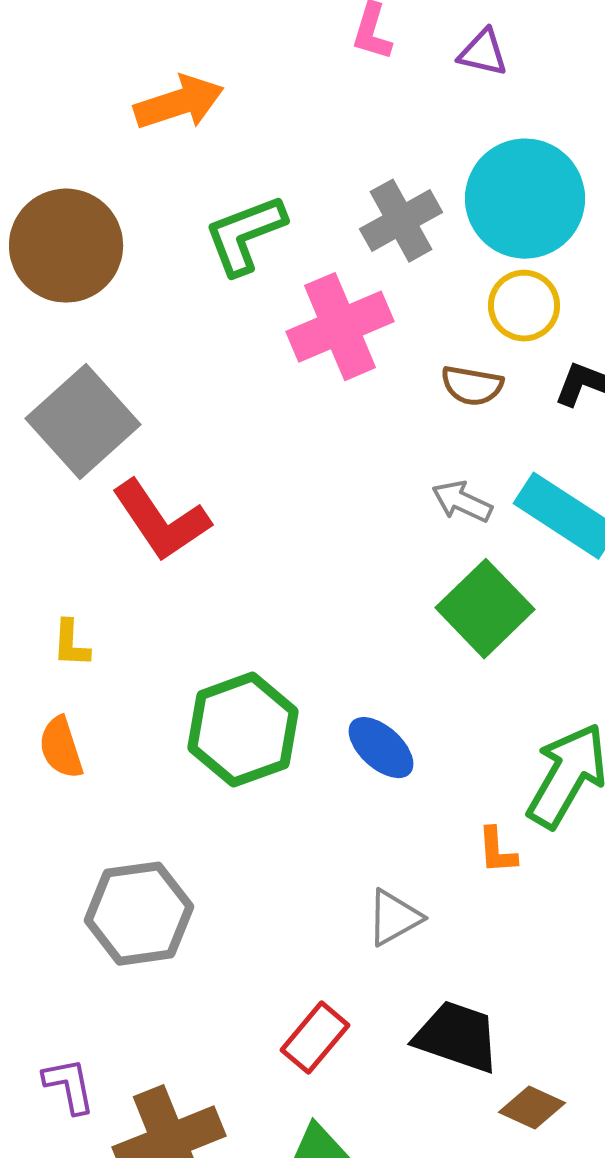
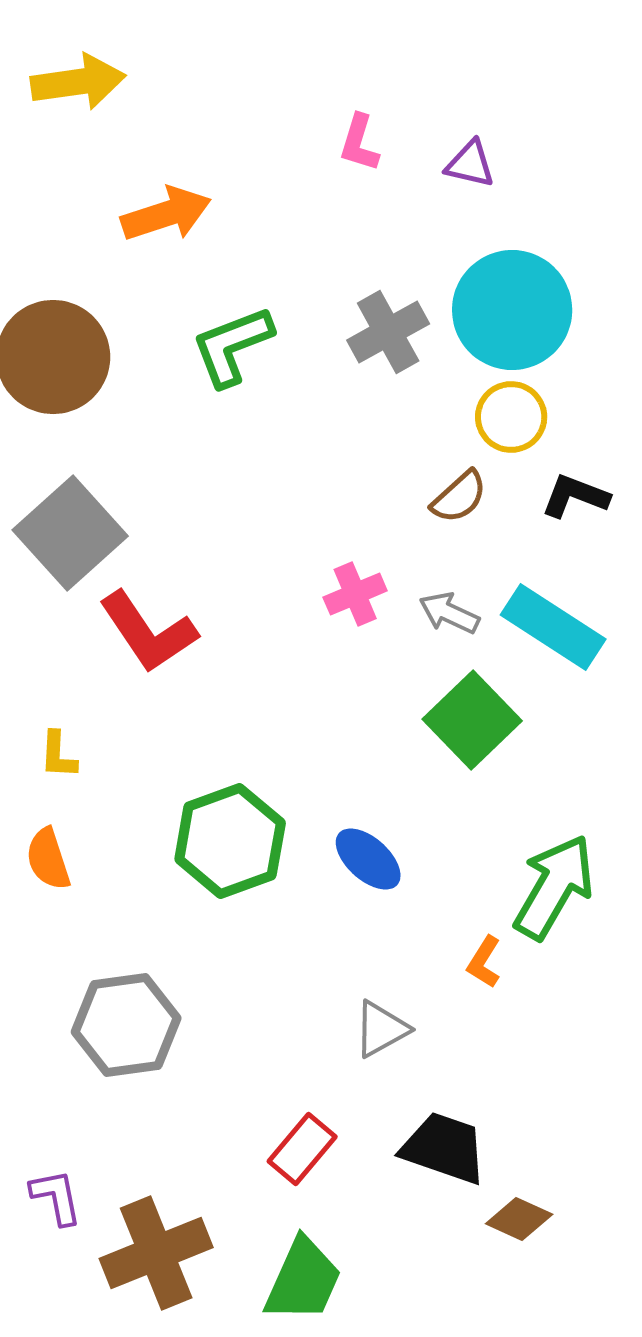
pink cross: (340, 327) -> (355, 594), moved, size x0.6
brown semicircle: (472, 386) -> (459, 497), turned -52
orange L-shape: (497, 851) -> (484, 962), turned 36

